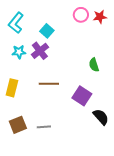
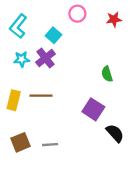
pink circle: (81, 15) -> (77, 14), moved
brown line: (49, 84) -> (41, 96), moved

